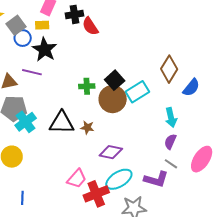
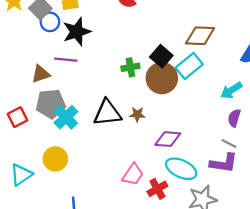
black star: (45, 49) -> (77, 32), turned 30
brown diamond: (169, 69) -> (200, 36), moved, turned 68
cyan arrow: (171, 117) -> (231, 90), turned 78
gray line: (171, 164) -> (229, 143), moved
cyan ellipse: (119, 179) -> (181, 169), turned 64
red cross: (96, 194) -> (157, 189), size x0.7

